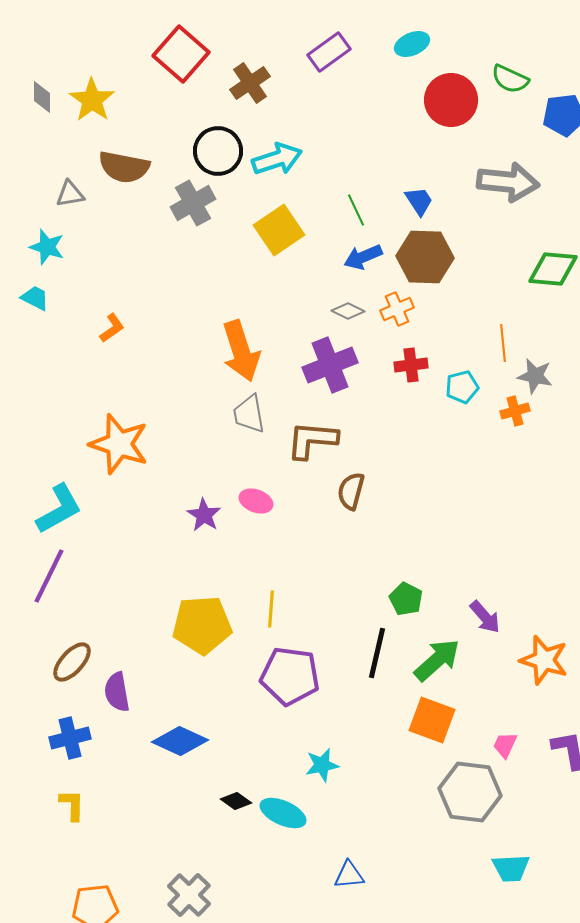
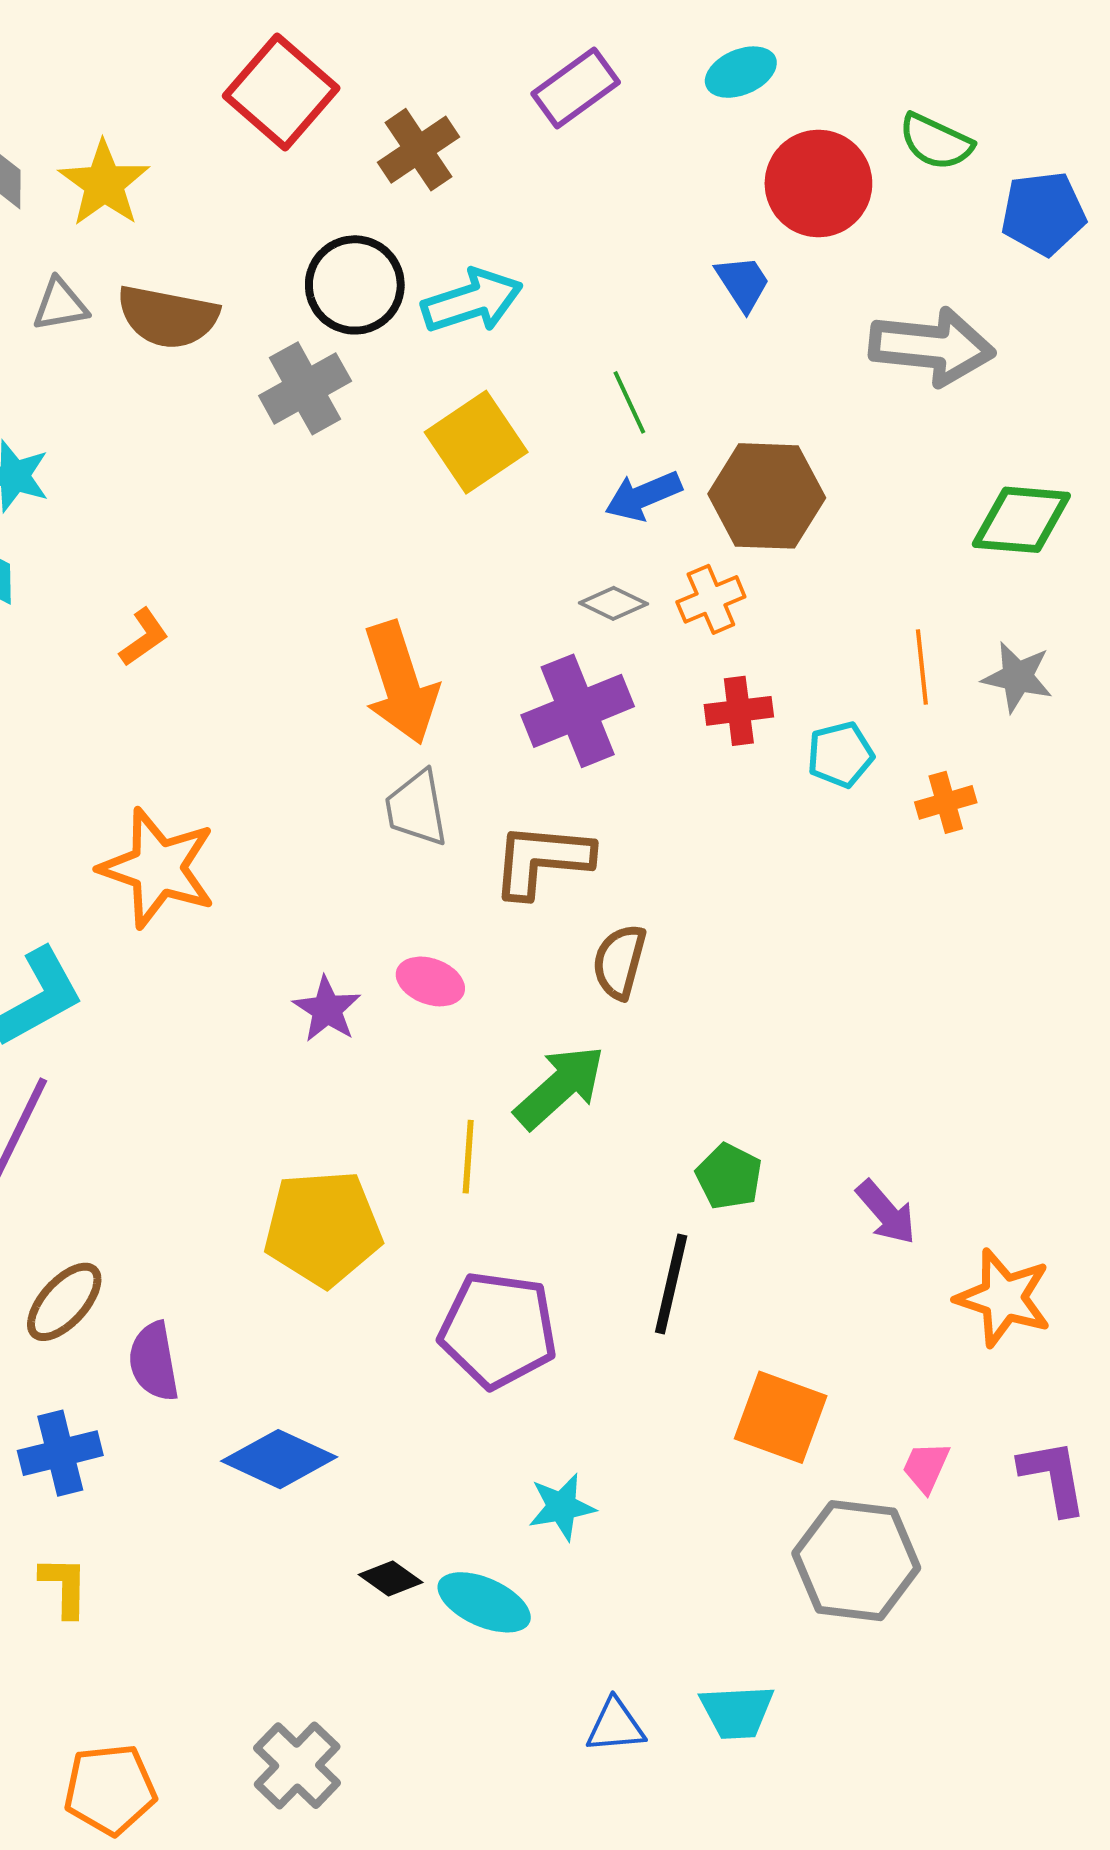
gray triangle: (70, 194) -> (60, 305), moved
blue trapezoid: (419, 201) -> (743, 283), moved
gray star: (535, 376) -> (1017, 677), moved
yellow line: (271, 609) -> (468, 1157), moved
green arrow: (437, 660) -> (560, 1087), moved
cyan trapezoid: (511, 868) -> (737, 1712), moved

